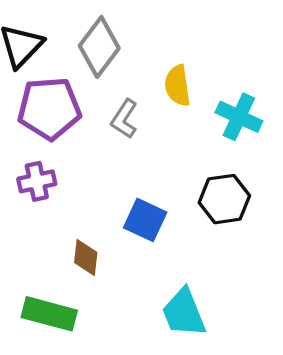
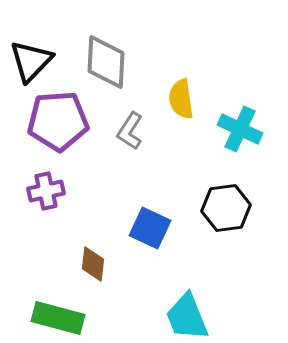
gray diamond: (99, 47) -> (106, 62), turned -34

